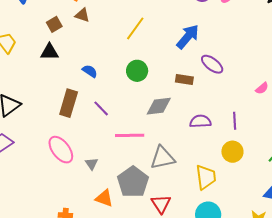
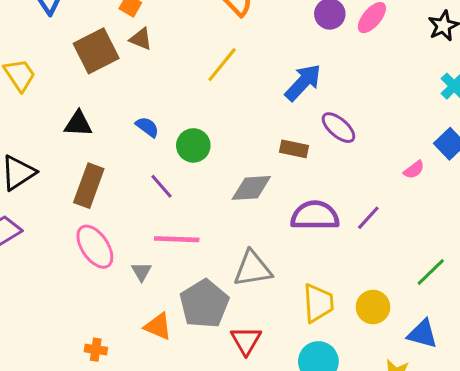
brown square: (54, 24) -> (96, 51), size x1.8
black triangle: (49, 52) -> (78, 124), moved
green circle: (137, 71) -> (193, 145), moved
brown rectangle: (69, 103) -> (89, 186), moved
purple semicircle: (200, 121) -> (315, 216), size x1.4
purple line: (235, 121) -> (368, 218), turned 42
pink line: (130, 135) -> (177, 239), moved
yellow circle: (232, 152) -> (373, 307), moved

